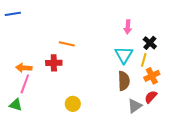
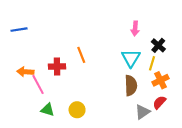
blue line: (13, 14) -> (19, 30), moved
orange line: (67, 44) -> (81, 55), moved, turned 56
pink line: (25, 84) -> (38, 84), moved, turned -48
green triangle: (16, 105) -> (47, 110), moved

